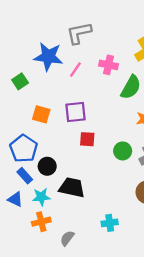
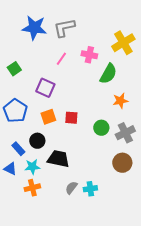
blue star: (48, 57) -> (34, 28), moved
purple square: (75, 112) -> (45, 88), moved, turned 30
orange square: (41, 114) -> (48, 117), moved, turned -35
blue pentagon: (24, 149) -> (15, 111), moved
gray semicircle: (67, 238) -> (71, 188), moved

